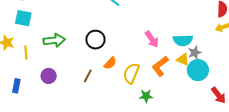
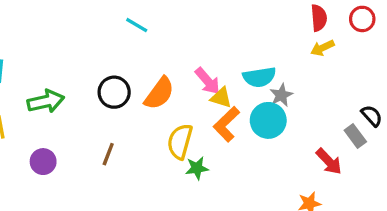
yellow triangle: (183, 59) -> (221, 98), moved
orange semicircle: (110, 63) -> (159, 93), moved, size x1.5
cyan circle: (198, 70) -> (268, 120), moved
green star: (146, 96) -> (197, 168), moved

